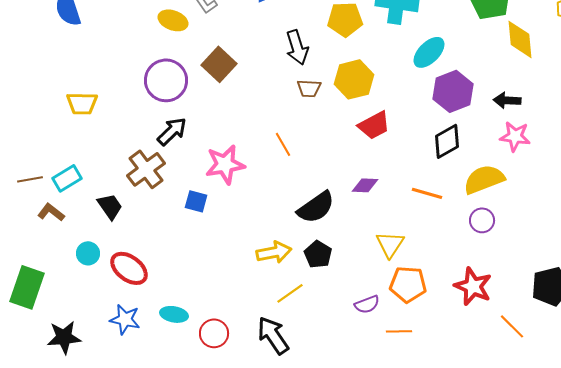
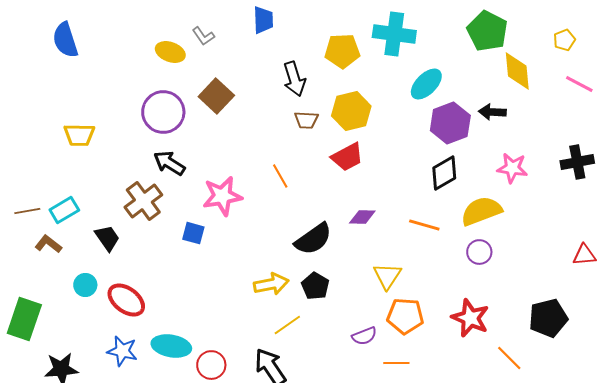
black arrow: (507, 100) -> (492, 112), moved
red trapezoid: (374, 125) -> (347, 157), moved
black arrow: (172, 131) -> (169, 163), turned -104
cyan ellipse: (174, 314) -> (171, 346), size x1.4

